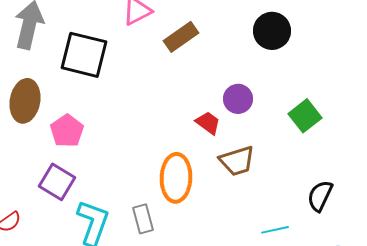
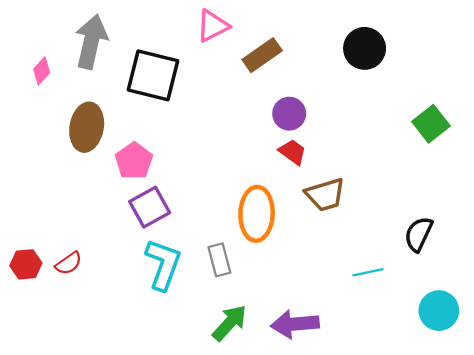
purple circle: (238, 99) -> (289, 114), moved
green square: (305, 116) -> (431, 124), moved
purple square: (57, 182) -> (150, 207), moved, turned 30

